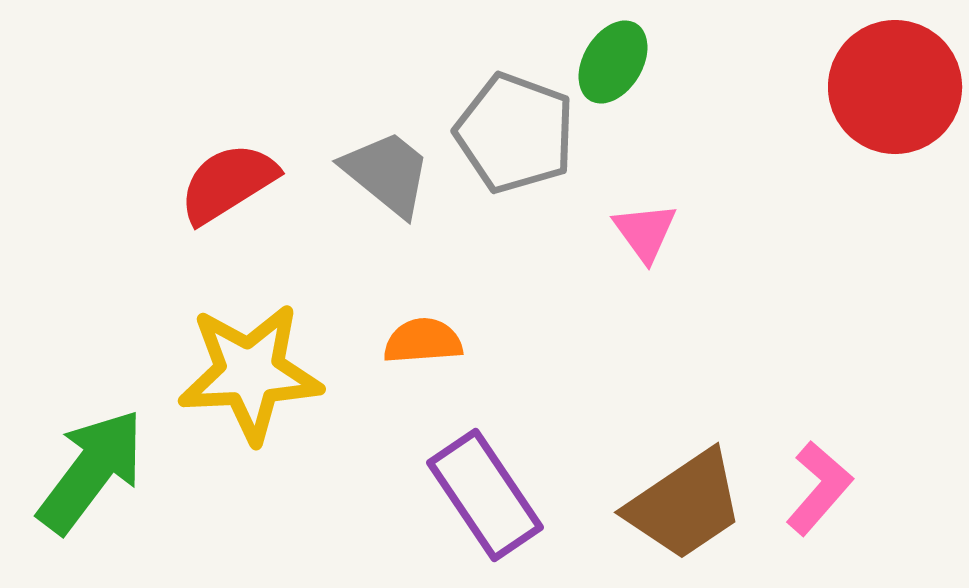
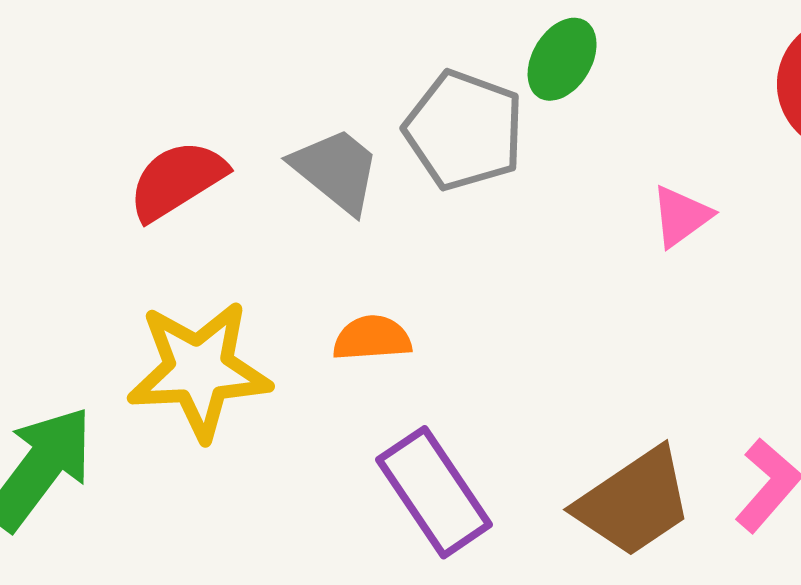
pink triangle: (645, 232) -> (681, 216), moved, turned 30

